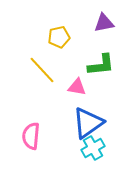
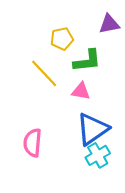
green L-shape: (101, 65) -> (87, 61), moved

